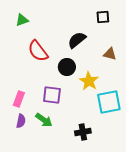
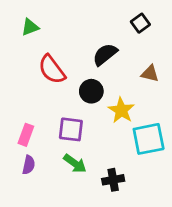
black square: (103, 17) -> (140, 23), turned -32
green arrow: (44, 120) -> (75, 163), moved

